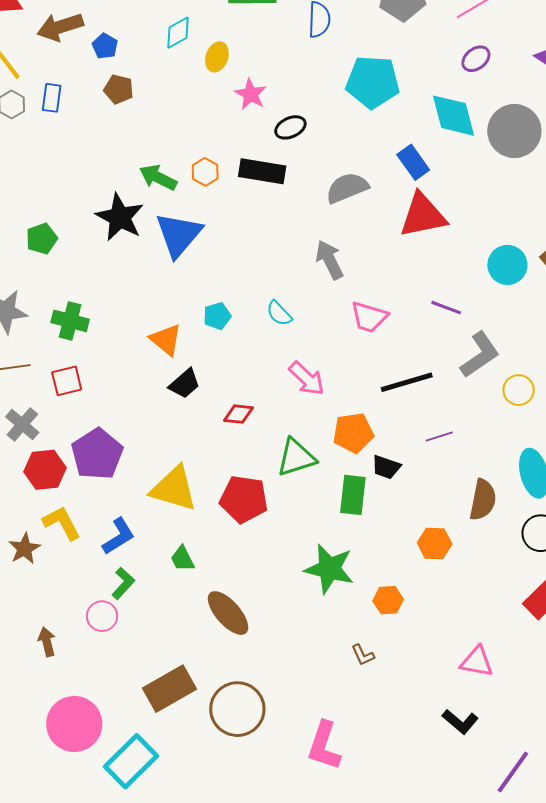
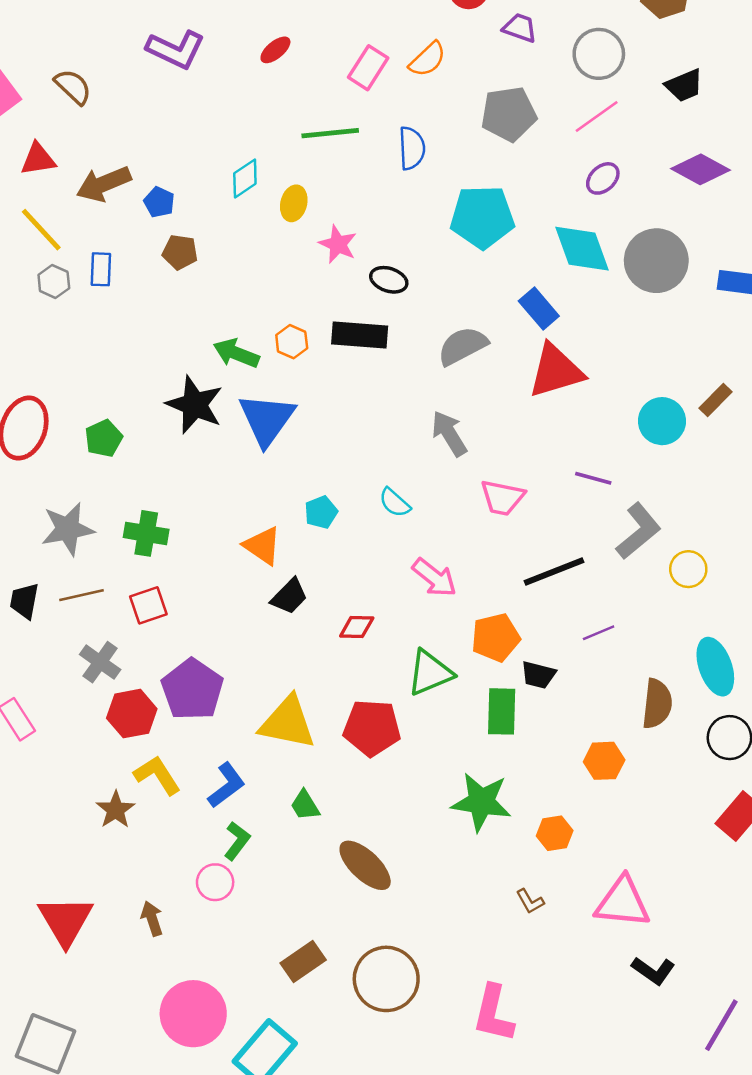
black ellipse: (290, 127) -> (389, 280), turned 48
pink triangle: (477, 662) -> (623, 902), moved, size x1.4
brown rectangle: (170, 689) -> (303, 962), size x0.7

